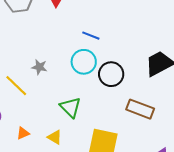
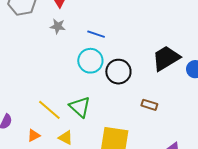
gray star: (39, 67) -> (58, 26), moved
yellow line: (16, 86) -> (49, 110), moved
brown rectangle: (140, 109) -> (149, 105), size x0.6

